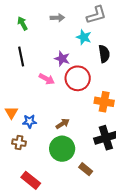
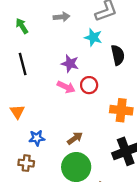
red circle: (78, 78) -> (89, 85), size x0.6
pink arrow: (47, 79) -> (66, 87), moved
orange triangle: (11, 113) -> (17, 112), moved

